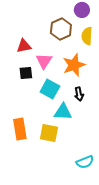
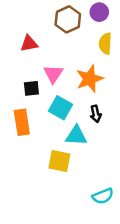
brown hexagon: (61, 29) -> (68, 19), moved
red triangle: (24, 46) -> (29, 44), moved
orange rectangle: (20, 129) -> (22, 122), moved

